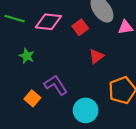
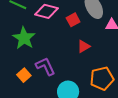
green star: (27, 56) -> (24, 38), size x1.6

